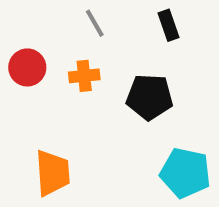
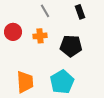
cyan pentagon: (185, 173) -> (62, 82), moved, turned 30

